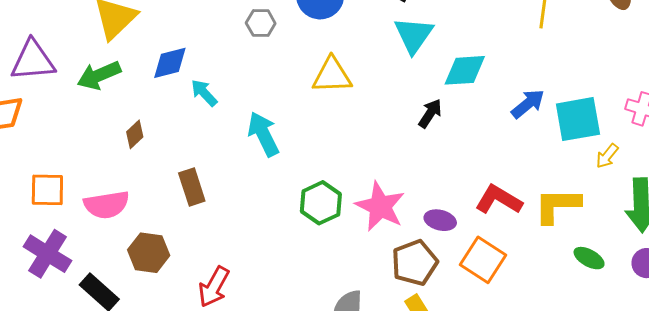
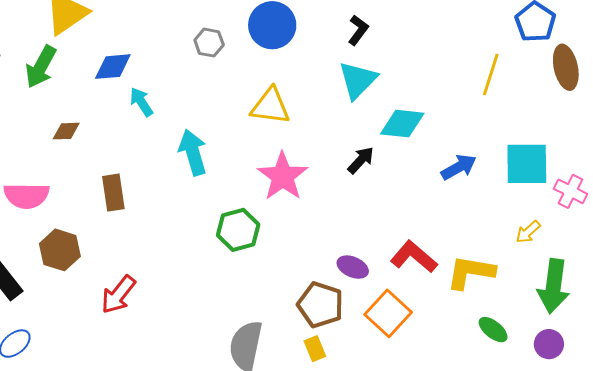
green arrow: (99, 75) -> (41, 67), turned -48
cyan square: (578, 119) -> (527, 164), moved
brown diamond: (135, 134) -> (66, 131), turned 32
pink star: (380, 206) -> (283, 176), moved
brown pentagon: (415, 263) -> (320, 305), turned 30

